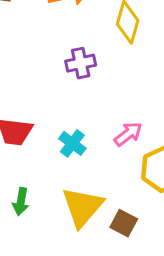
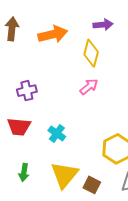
purple cross: (81, 63) -> (27, 91), moved
pink arrow: (128, 134) -> (89, 87), moved

